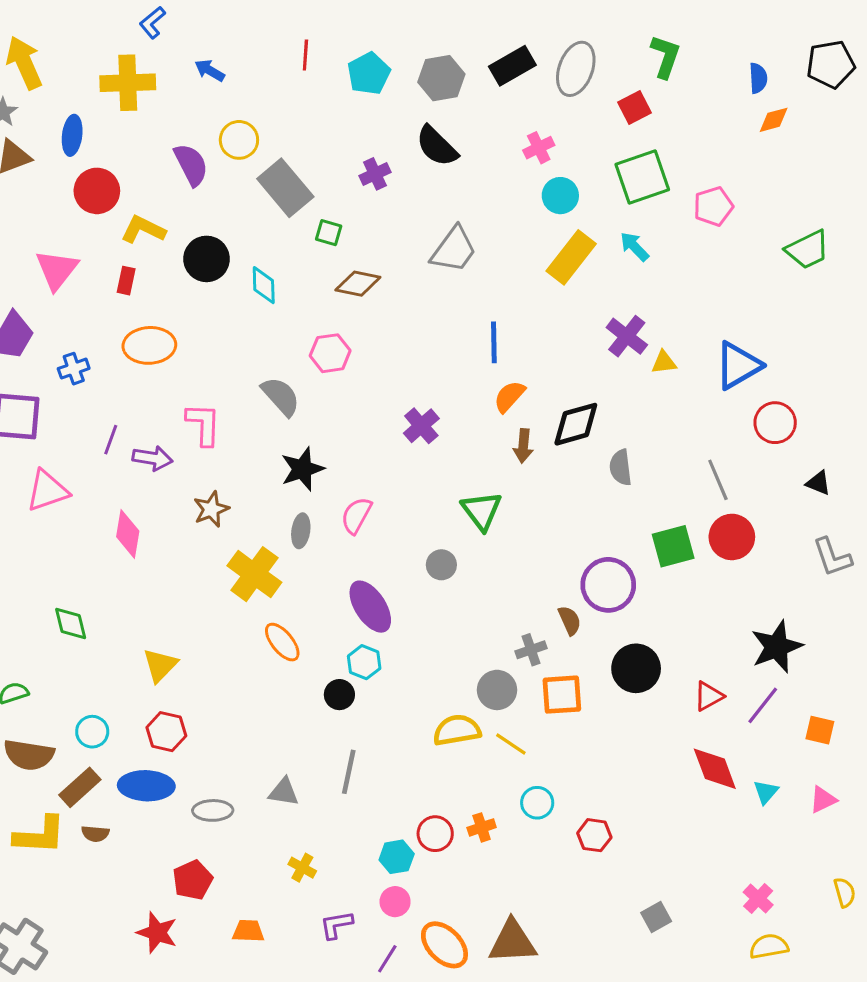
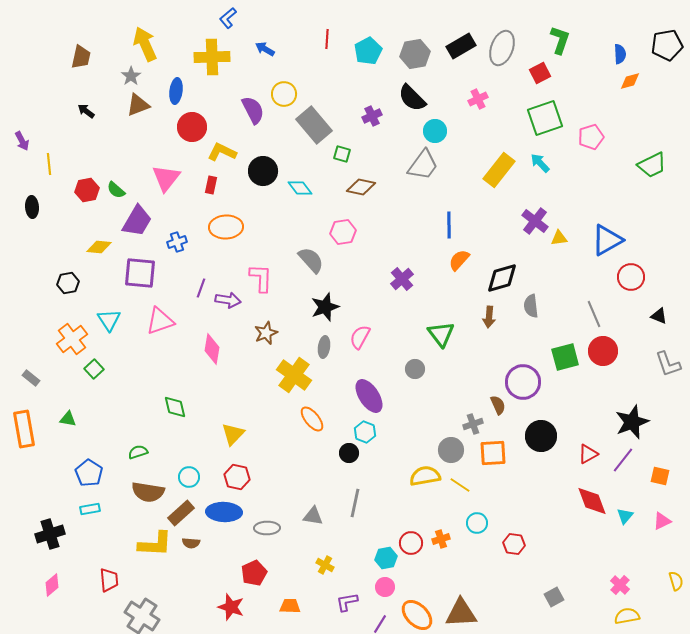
cyan circle: (560, 196) -> (435, 131), moved
cyan diamond: (264, 285) -> (300, 188), turned -35
brown arrow: (523, 446) -> (489, 317), moved

